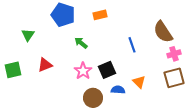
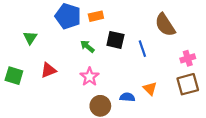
orange rectangle: (100, 15) -> (96, 16), moved
brown semicircle: (163, 32) -> (165, 25), moved
green square: (13, 70) -> (14, 76), turned 30
black square: (107, 70) -> (115, 40), moved, turned 36

